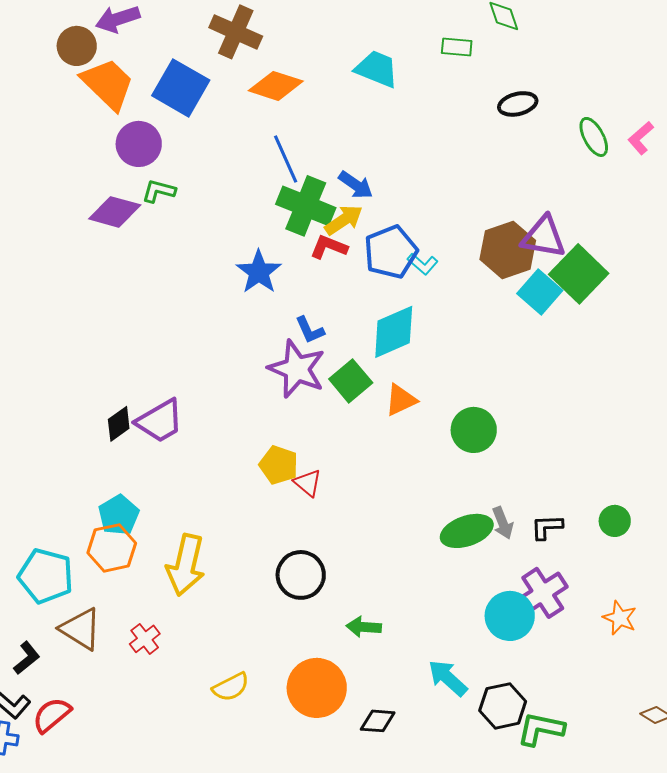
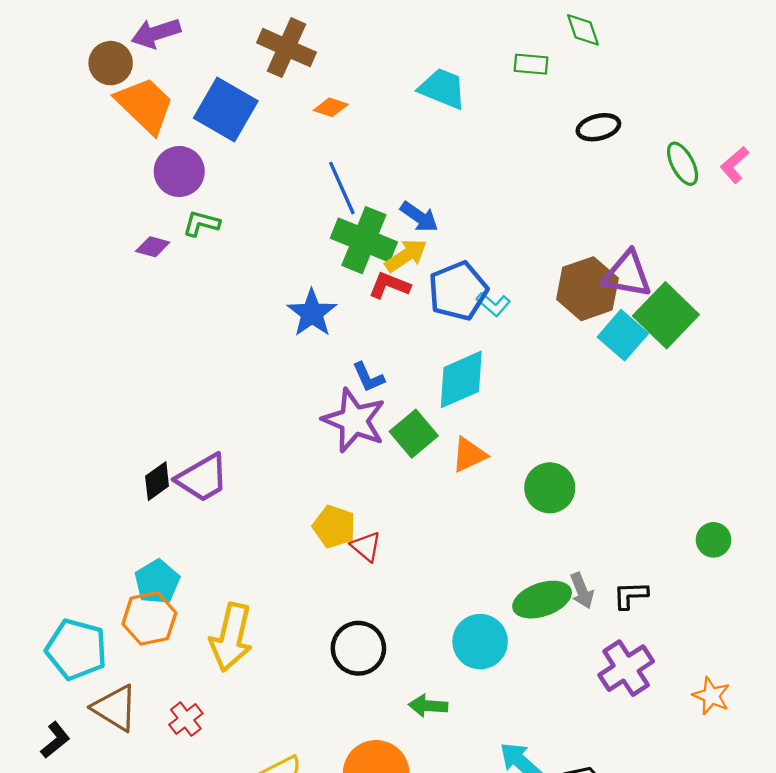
orange diamond: (276, 86) -> (331, 107), size x0.6
purple diamond: (115, 212) -> (153, 247), size x0.6
green circle: (615, 521) -> (713, 540), moved
cyan circle: (510, 616) -> (480, 642), moved

